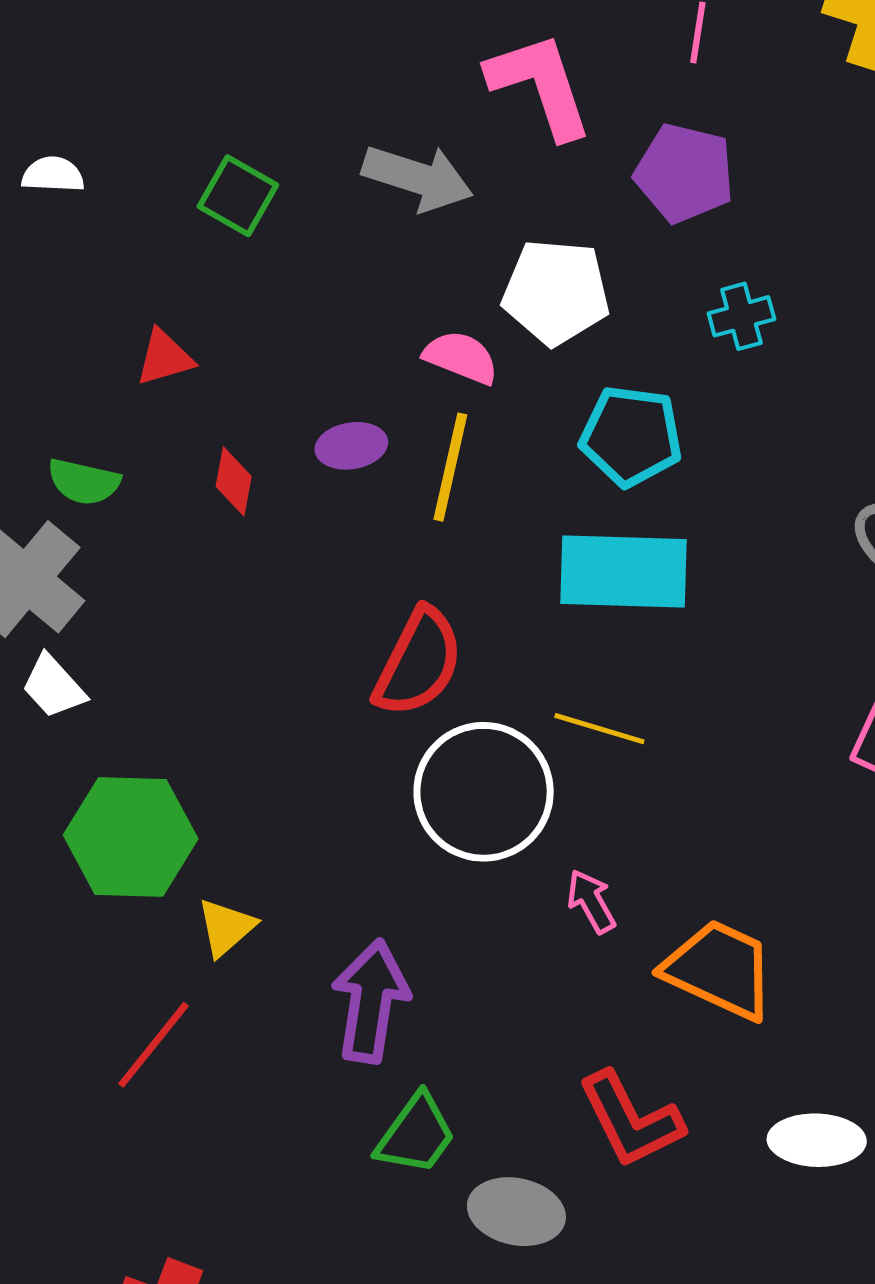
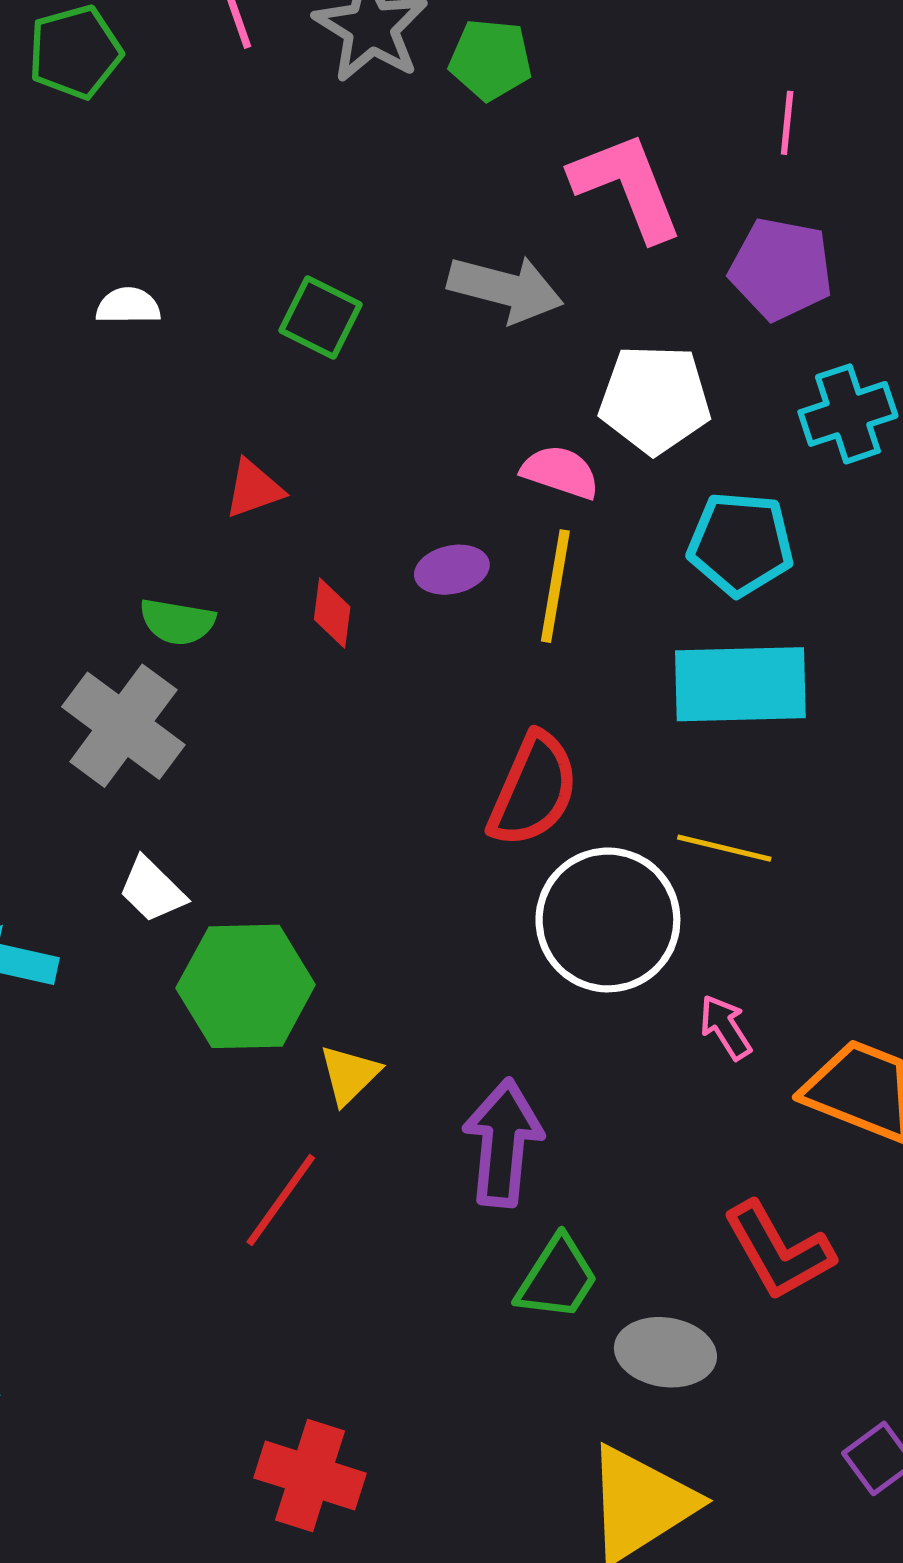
cyan cross: (741, 316) -> (848, 414), size x1.4
white trapezoid: (54, 687) -> (152, 890), moved

